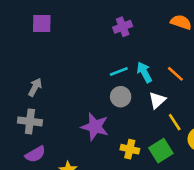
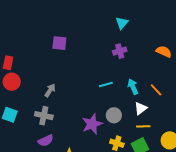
cyan line: (119, 71) -> (106, 85), moved
gray circle: (121, 97) -> (114, 115), moved
yellow line: (175, 122) -> (143, 126), moved, turned -64
purple star: (95, 127) -> (92, 124), turned 30

